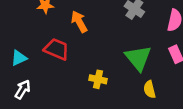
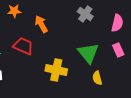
yellow cross: (98, 79) -> (56, 70), size x1.5

